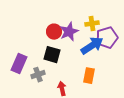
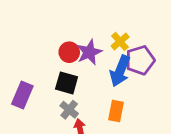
yellow cross: (92, 24) -> (120, 41), turned -32
blue arrow: (92, 46) -> (120, 71), turned 145
gray cross: (38, 75) -> (69, 110), moved, turned -32

